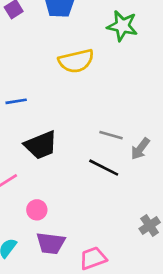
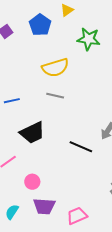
gray line: (111, 135) -> (55, 96), moved

